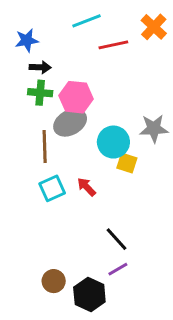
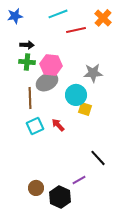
blue star: (27, 40) -> (15, 16), moved
gray star: (154, 129) -> (93, 73), moved
black line: (116, 239) -> (98, 158), moved

